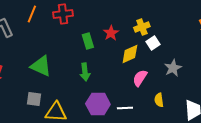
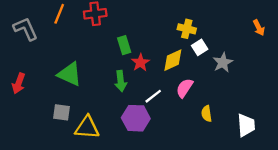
yellow cross: (142, 27) -> (187, 29), turned 35
red star: (111, 33) -> (140, 63), moved
gray star: (173, 68) -> (223, 63), moved
white line: (125, 108) -> (153, 96), moved, turned -35

